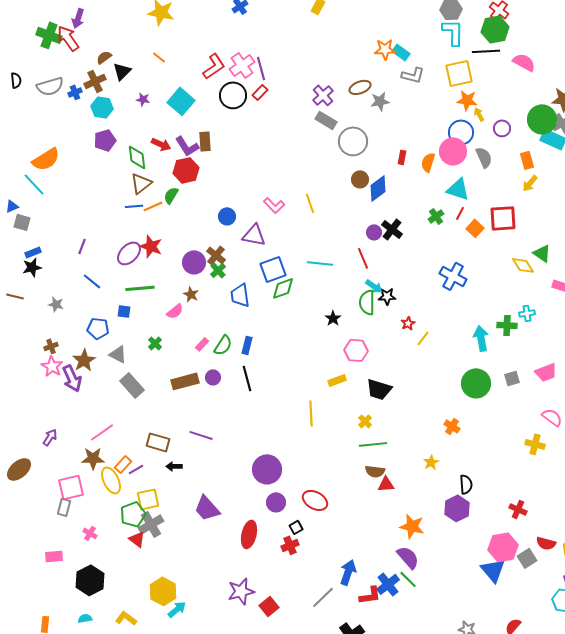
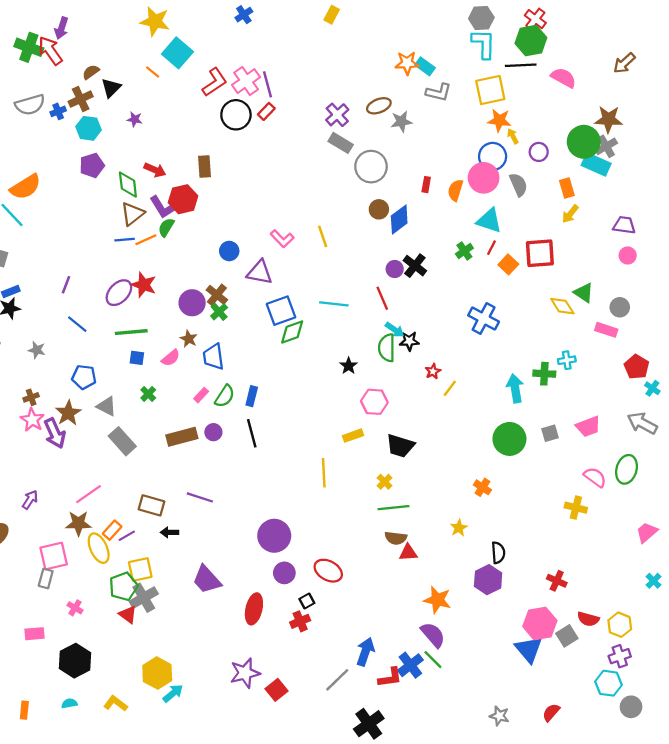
cyan square: (181, 101) -> (177, 53), moved
purple L-shape: (187, 146) -> (163, 207), moved
blue trapezoid: (240, 295) -> (213, 357), moved
blue square: (124, 311) -> (137, 358), moved

